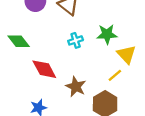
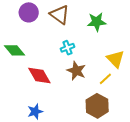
green star: (107, 34) -> (97, 22), moved
brown star: (76, 87) -> (76, 71), moved

